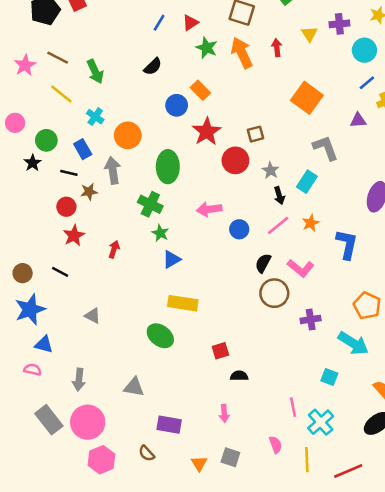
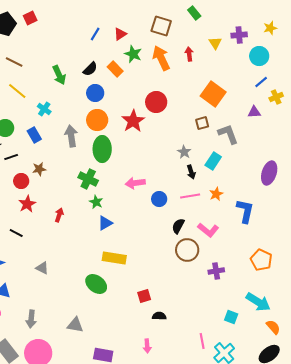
green arrow: (95, 71) -> (59, 75), moved
orange rectangle: (200, 90) -> (115, 69), moved
blue circle: (177, 105) -> (95, 93), moved
brown square: (255, 134) -> (202, 123), moved
orange circle: (128, 135) -> (97, 120), moved
red circle: (235, 160) -> (156, 102), moved
gray arrow: (113, 170) -> (71, 136), moved
black line: (69, 173) -> (11, 157), moved, turned -32
pink line: (278, 226) -> (190, 196), turned 30
cyan arrow: (353, 343) -> (258, 302), moved

